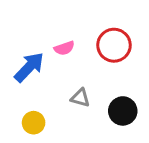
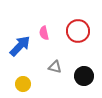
pink semicircle: (64, 48) -> (44, 33), turned 96

